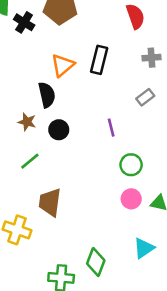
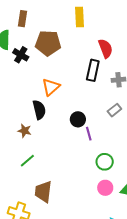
black rectangle: (99, 60) -> (93, 70), moved
black circle: (59, 130) -> (78, 119), moved

